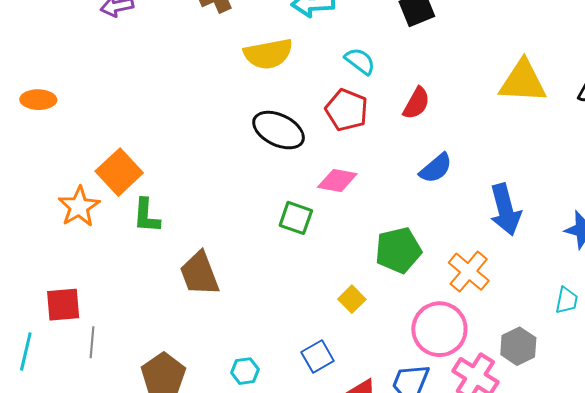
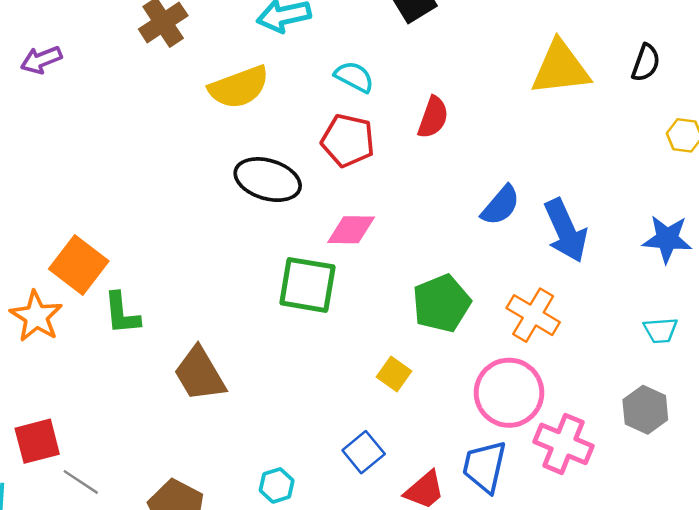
blue semicircle: (436, 168) -> (501, 205), moved
green square: (296, 218) -> (307, 285), size x1.4
cyan trapezoid: (567, 300) -> (661, 330), turned 84
gray line: (92, 342) -> (81, 482), turned -52
gray hexagon: (518, 346) -> (645, 410), moved

